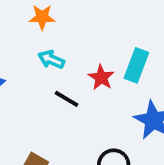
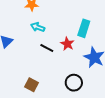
red star: (101, 77) -> (67, 44), moved

